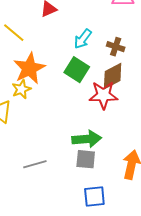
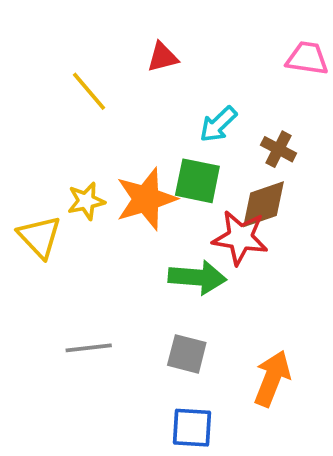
orange star: (29, 68) -> (146, 199), moved
green square: (77, 70) -> (197, 181), turned -30
green arrow: (87, 139) -> (197, 277), moved

